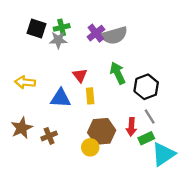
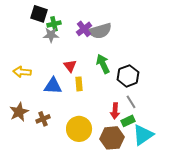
black square: (37, 29) -> (39, 14), moved
brown hexagon: (102, 131) -> (112, 138), moved
yellow circle: (90, 147) -> (79, 129), size x1.6

